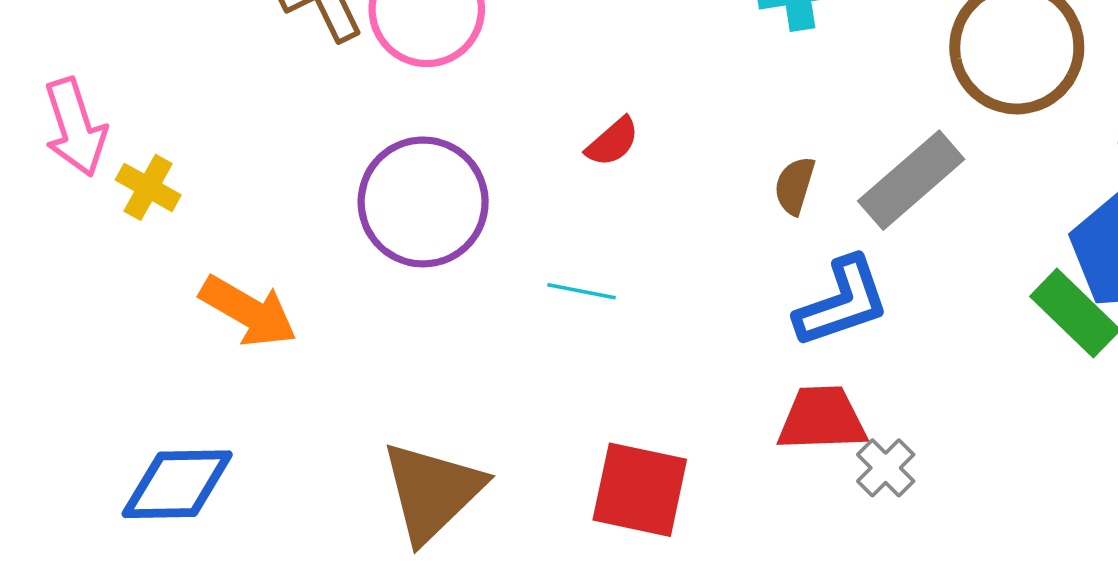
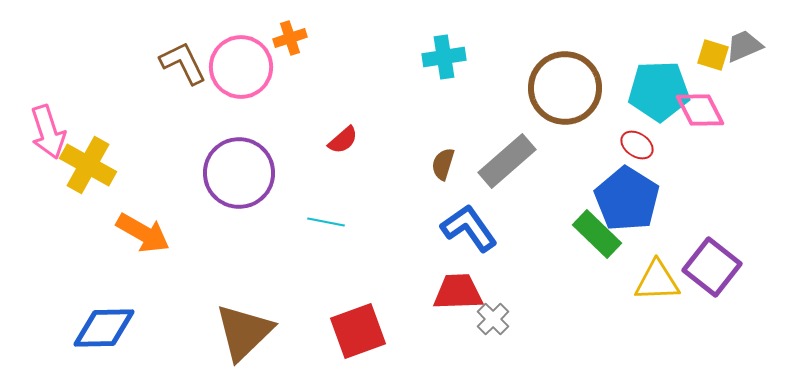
yellow cross: (148, 187) -> (88, 165), size x1.6
blue L-shape: (842, 302) -> (469, 228), turned -106
red square: (640, 490) -> (358, 331), turned -32

